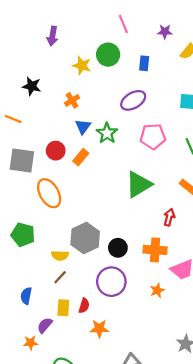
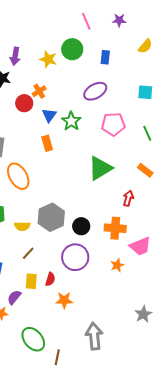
purple star: (165, 32) -> (119, 20), moved
purple arrow: (52, 36) -> (15, 56), moved
red circle: (56, 151) -> (24, 103), moved
orange rectangle: (81, 157) -> (47, 143), turned -56
yellow semicircle: (60, 255) -> (22, 226), moved

